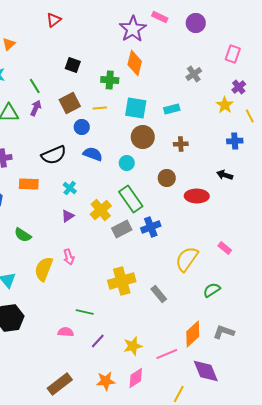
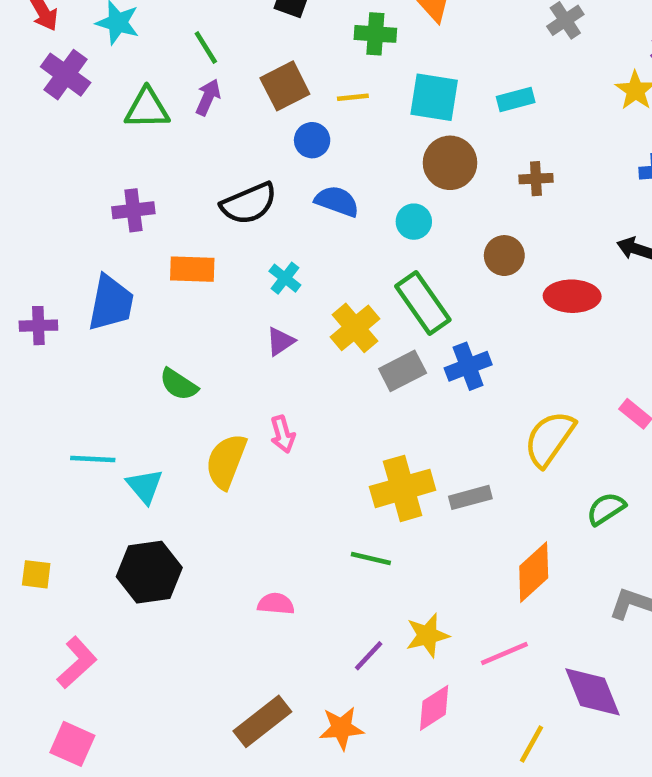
gray rectangle: (159, 294) -> (470, 497), moved, turned -66
green line: (85, 312) -> (371, 559), moved
orange diamond: (193, 334) -> (534, 572), moved
purple line: (98, 341) -> (369, 656), moved
orange star: (106, 381) -> (341, 728), moved

